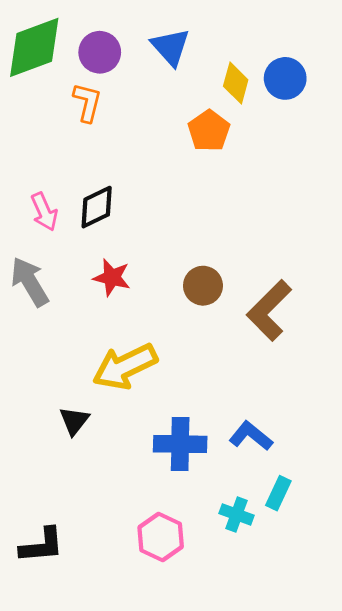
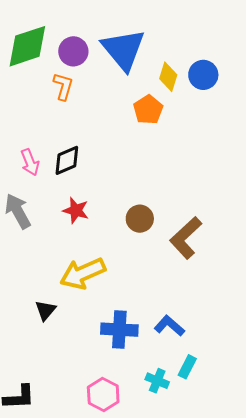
blue triangle: (171, 47) -> (123, 50), size x1.6

